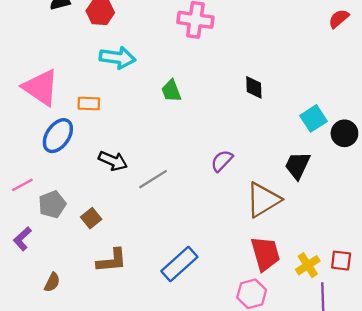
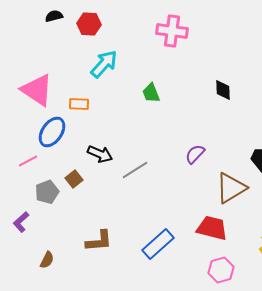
cyan arrow: (117, 58) -> (104, 64), turned -56
pink line: (22, 185) -> (28, 161), moved
brown square: (91, 218) -> (74, 179), moved
red trapezoid: (265, 254) -> (212, 228), moved, turned -60

